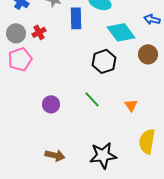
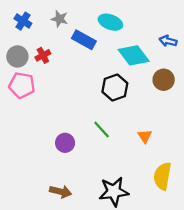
blue rectangle: (76, 18) -> (84, 40), turned -60
pink pentagon: (20, 59) -> (22, 85), turned 30
purple circle: (51, 104) -> (65, 143), moved

